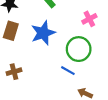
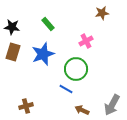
brown cross: (14, 72) -> (26, 106), moved

